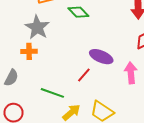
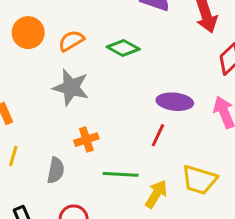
orange cross: (29, 51) -> (86, 140), moved

